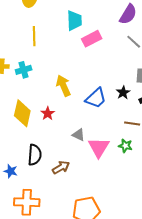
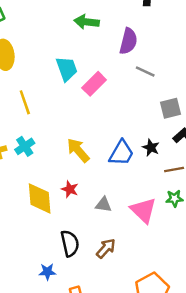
black star: (123, 93) -> (151, 148), moved
gray triangle: (79, 135) -> (103, 205), moved

